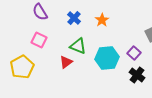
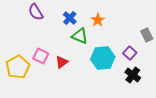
pink square: (39, 40) -> (41, 56), moved
green triangle: (78, 46) -> (80, 36), moved

